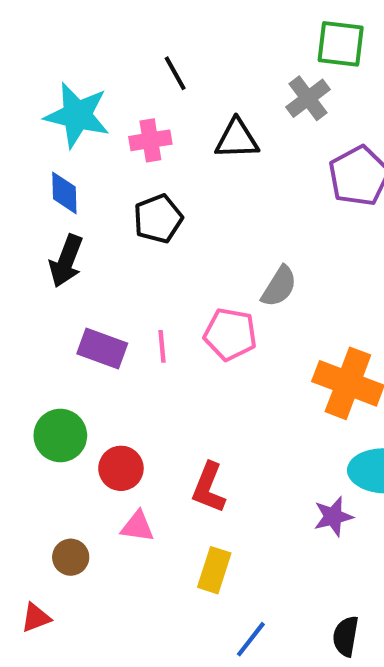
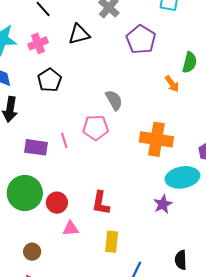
gray semicircle: (279, 286) -> (114, 100), turned -50
green circle: (60, 435) -> (25, 193), size x1.4
brown circle: (71, 557) -> (32, 252), moved

